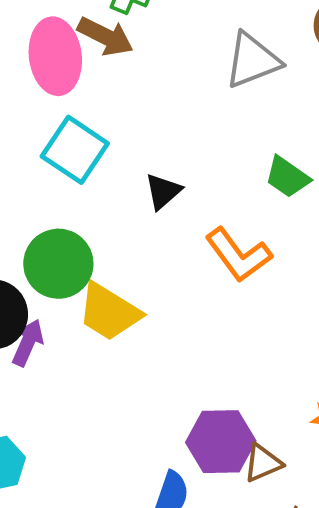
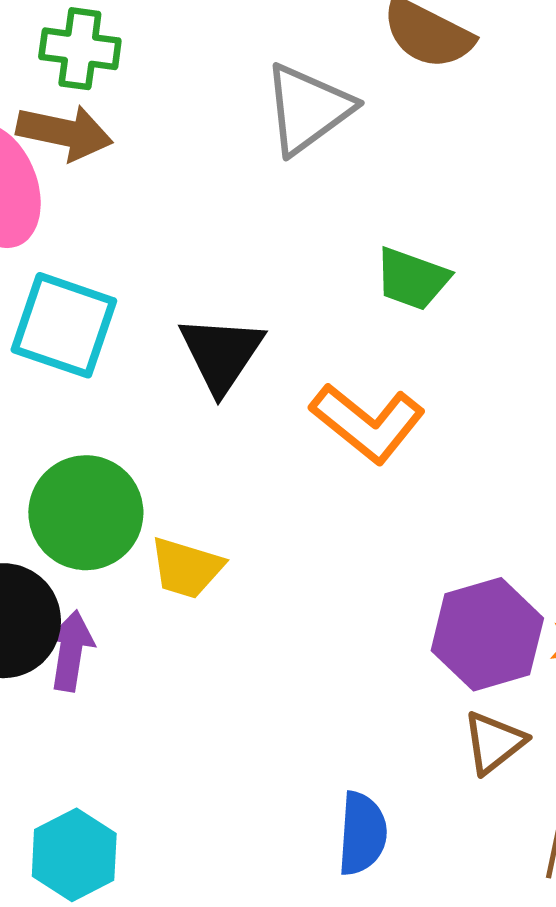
black triangle: (163, 191) -> (221, 354), size x1.4
yellow trapezoid: (109, 312) -> (186, 568), size x0.7
purple hexagon: (221, 442) -> (487, 634), moved

